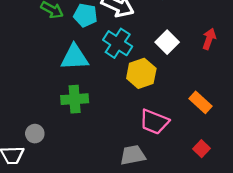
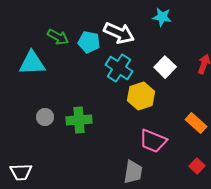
cyan triangle: (75, 57) -> (32, 63), moved
gray circle: (35, 134) -> (45, 117), moved
gray trapezoid: (133, 155) -> (133, 172), turned 110

